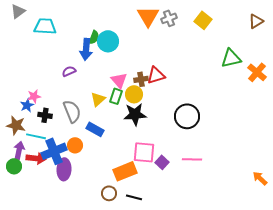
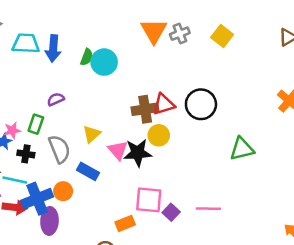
blue arrow: (86, 49) -> (53, 48), moved
green triangle: (231, 58) -> (242, 149), moved
brown cross: (141, 79) -> (145, 109), size x1.5
pink triangle: (119, 80) -> (118, 150), moved
yellow circle: (134, 94) -> (159, 135), moved
green rectangle: (116, 96) -> (36, 124), moved
black circle: (187, 116) -> (201, 104), moved
orange rectangle: (125, 171) -> (125, 223), size x0.7

